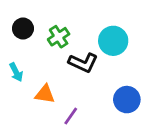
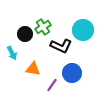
black circle: (23, 28) -> (25, 34), moved
blue circle: (127, 100) -> (72, 73), moved

